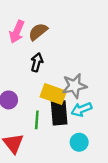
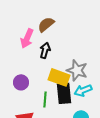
pink arrow: (17, 32) -> (27, 38), moved
gray star: (74, 86) -> (77, 70), turned 30

